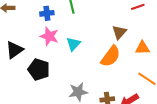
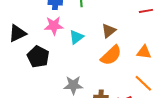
brown triangle: (119, 32) -> (109, 31), moved
pink star: (49, 36) -> (54, 26), turned -30

